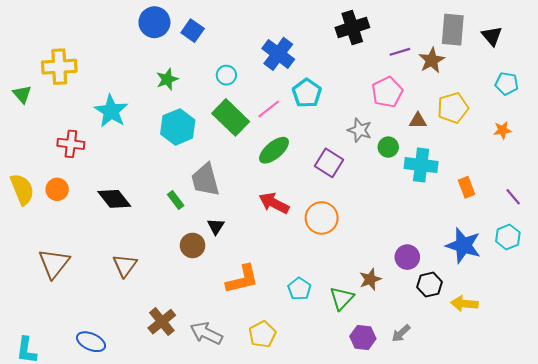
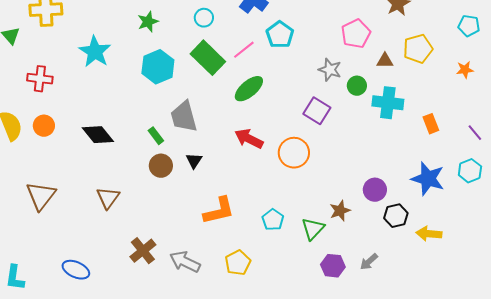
red cross: (71, 144) -> (40, 79), moved
purple square: (329, 163) -> (317, 111), moved
brown circle: (193, 245) -> (161, 166), moved

